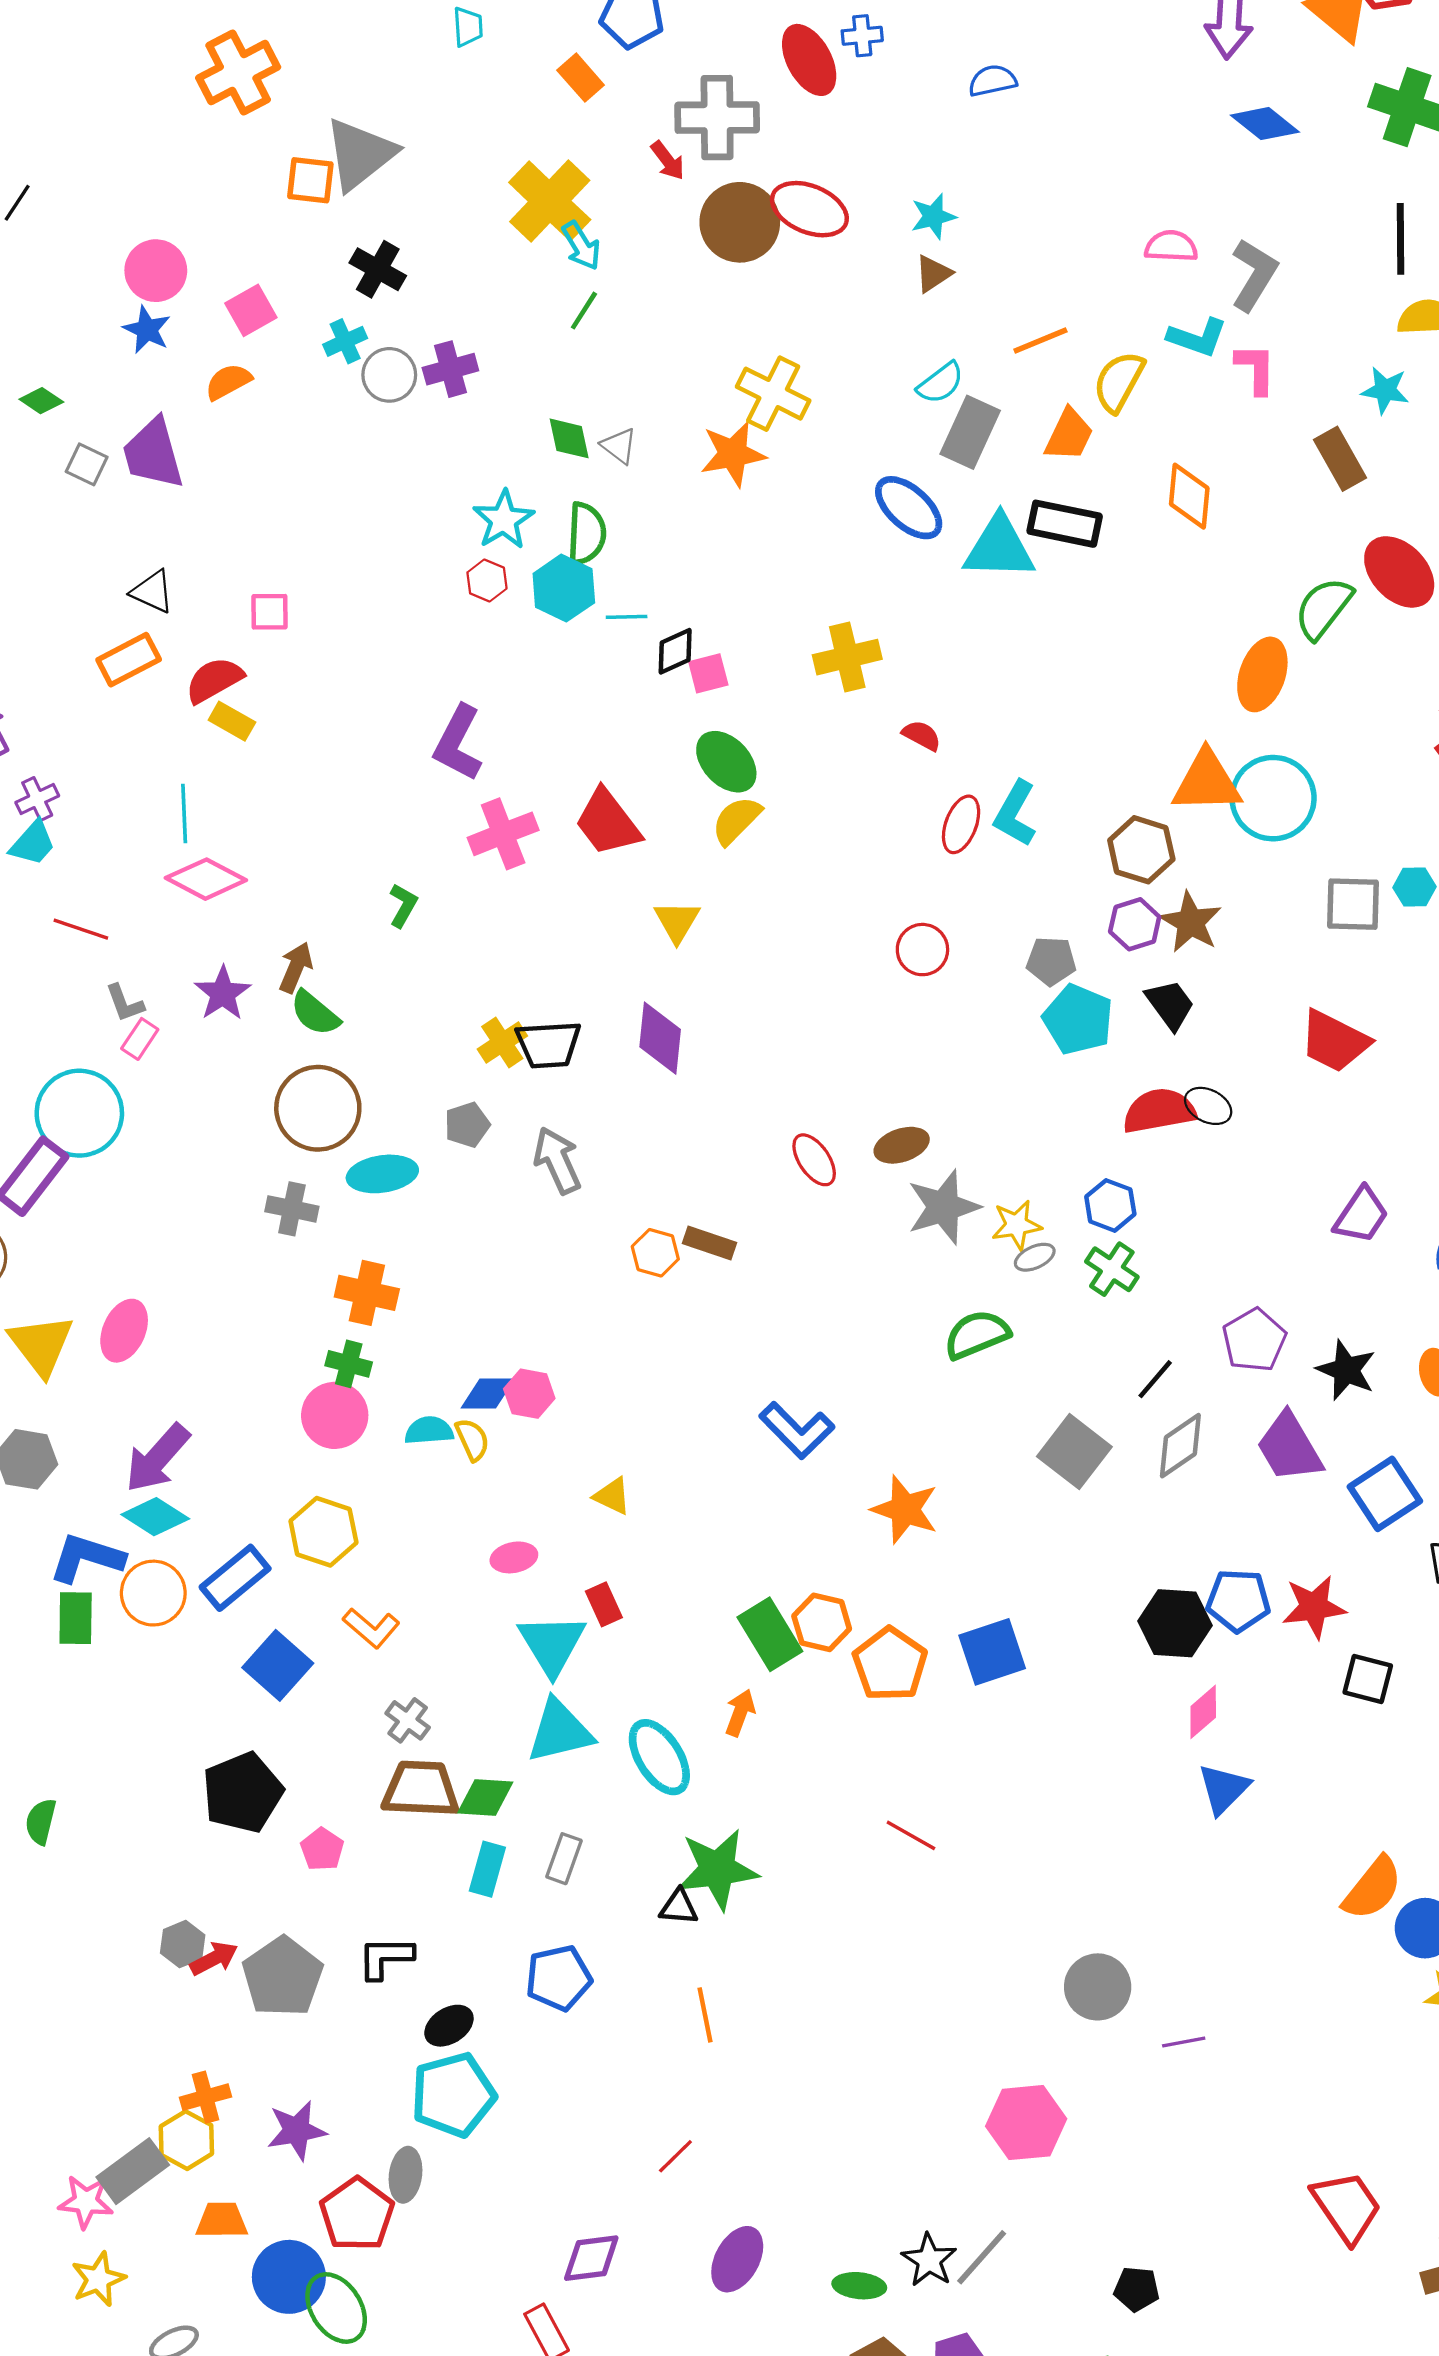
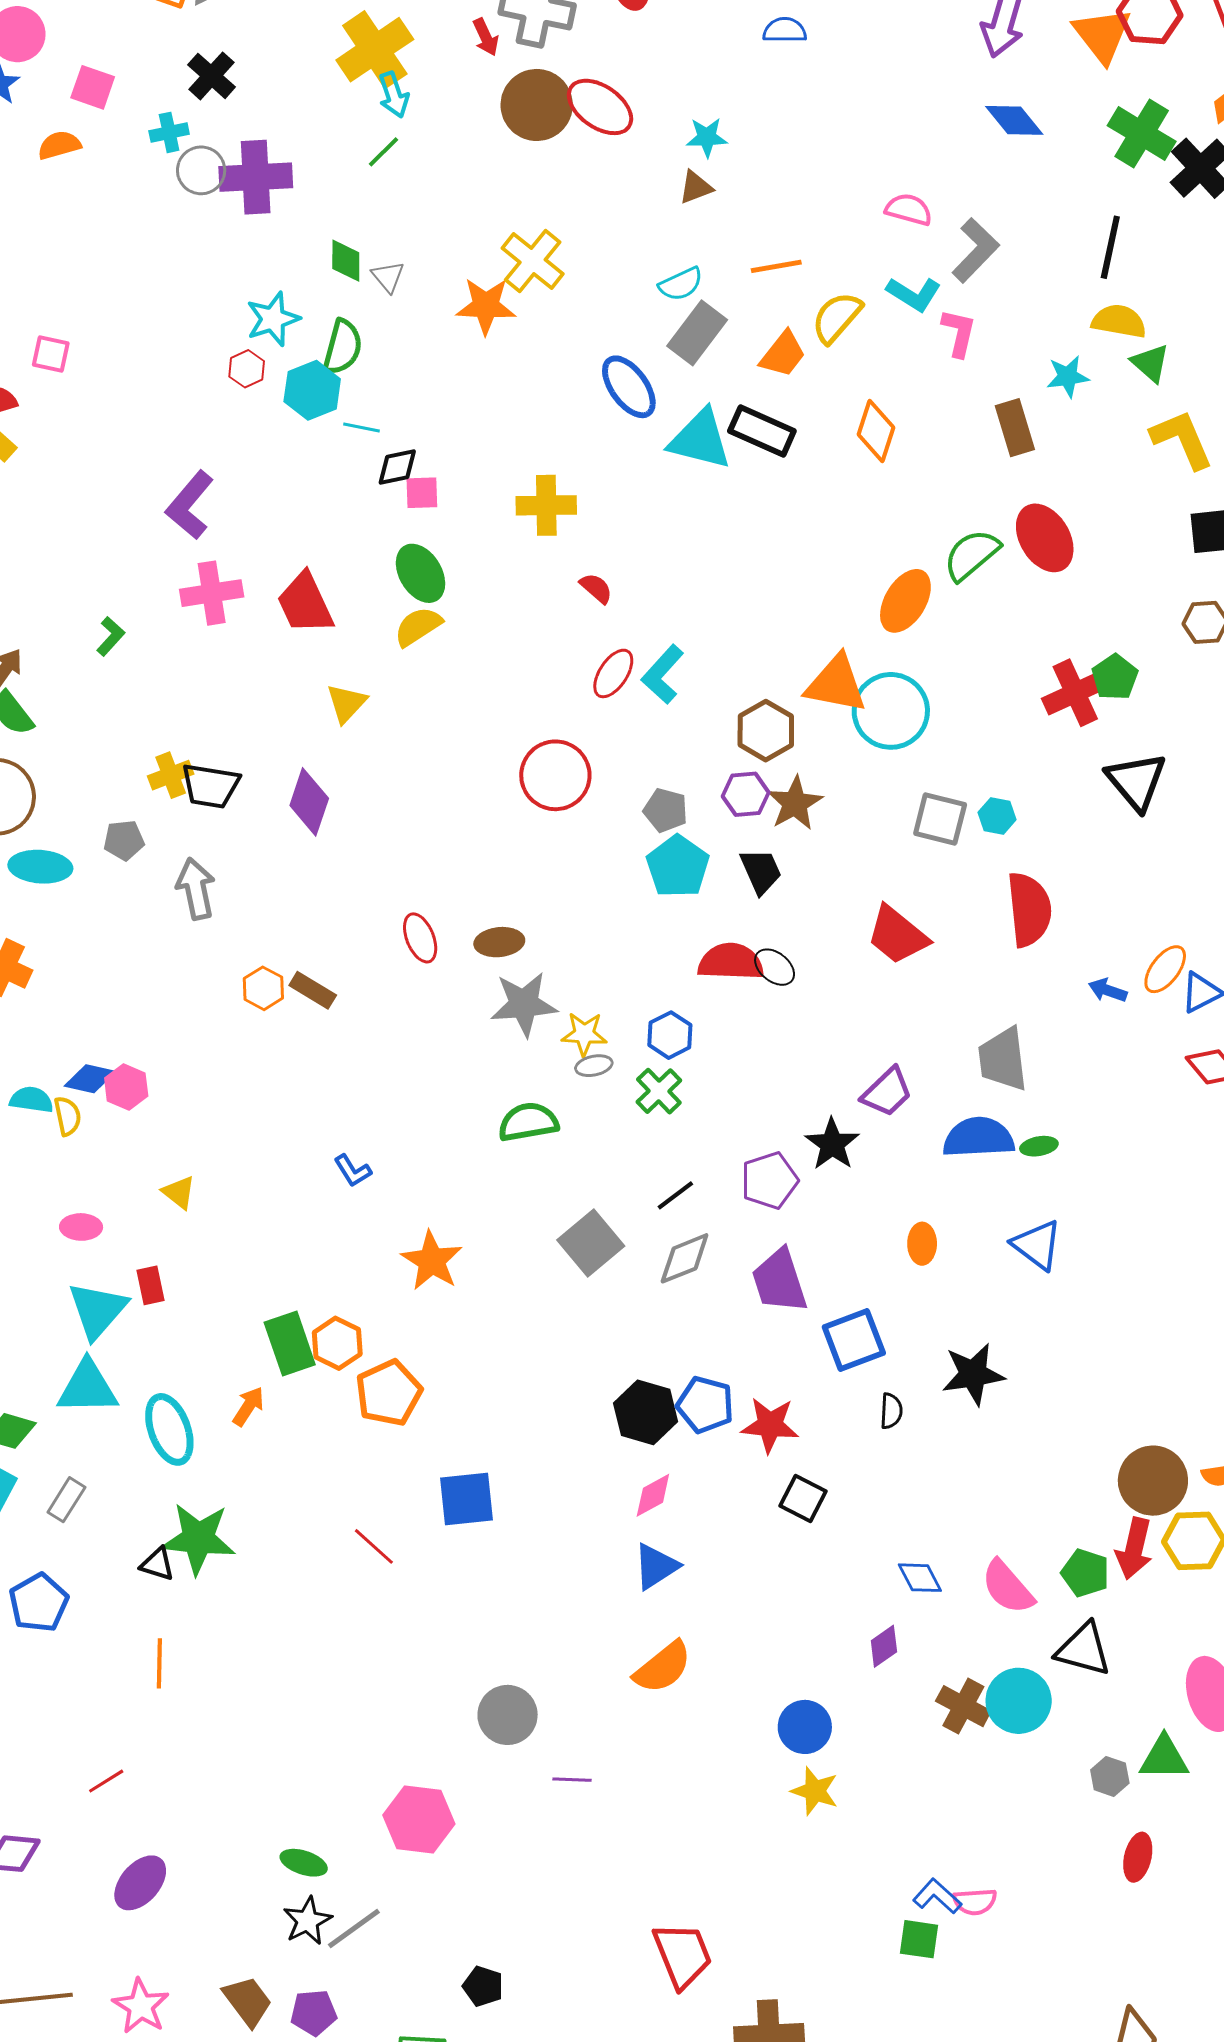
pink square: (251, 310) -> (93, 87), turned 36
purple cross: (450, 369) -> (256, 177), size x1.5
cyan star: (1385, 390) -> (1068, 377), turned -30
red circle: (922, 950) -> (555, 775), size x1.5
black star: (1346, 1370) -> (832, 1144), moved
blue L-shape: (797, 1430) -> (353, 1171), size x0.6
blue square: (992, 1652) -> (467, 1499), moved
orange semicircle: (1373, 1888) -> (663, 1667), moved
blue pentagon: (559, 1978) -> (39, 1603), turned -30
green ellipse: (859, 2286) -> (304, 1863), moved

